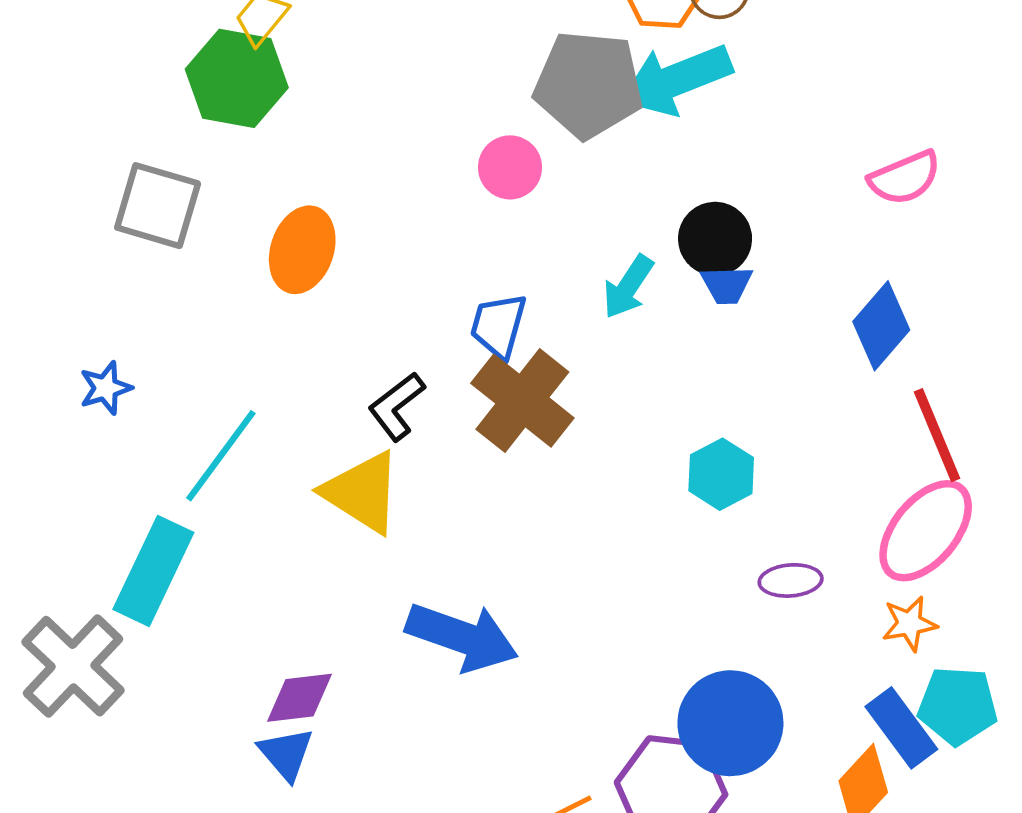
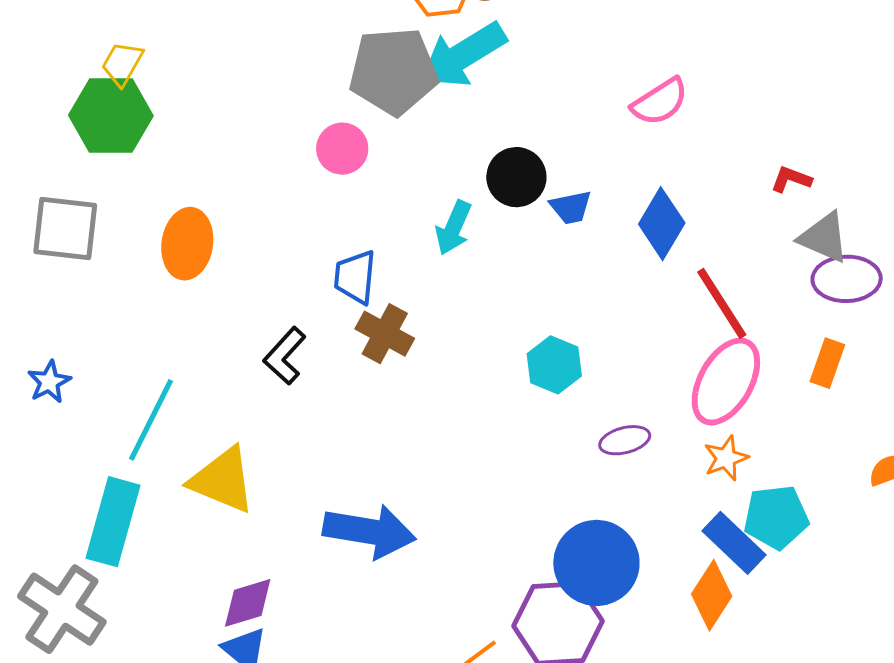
blue trapezoid: (727, 285) -> (571, 207), moved
brown cross: (522, 401) -> (385, 334), size x0.7
yellow triangle: (362, 492) -> (222, 480), moved

